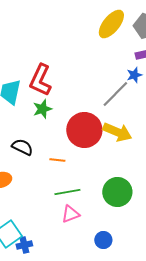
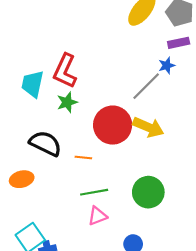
black semicircle: (22, 147) -> (45, 143), size x1.4

